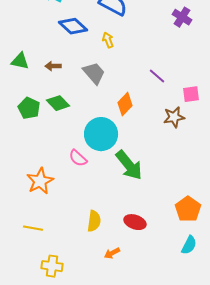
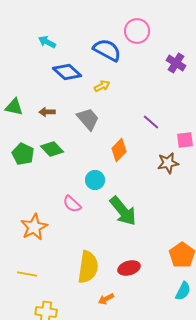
yellow arrow: (108, 40) -> (102, 86), turned 84
cyan circle: (101, 134) -> (95, 180), size x0.6
yellow semicircle: (94, 221) -> (88, 267), size x1.5
red ellipse: (135, 222) -> (129, 268), turned -35

